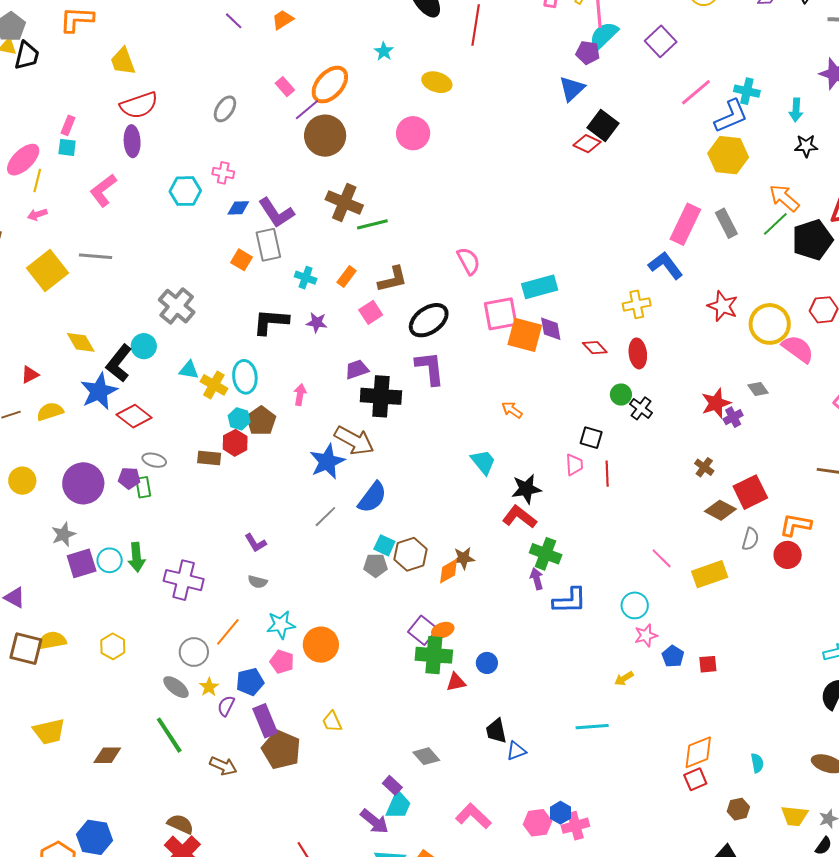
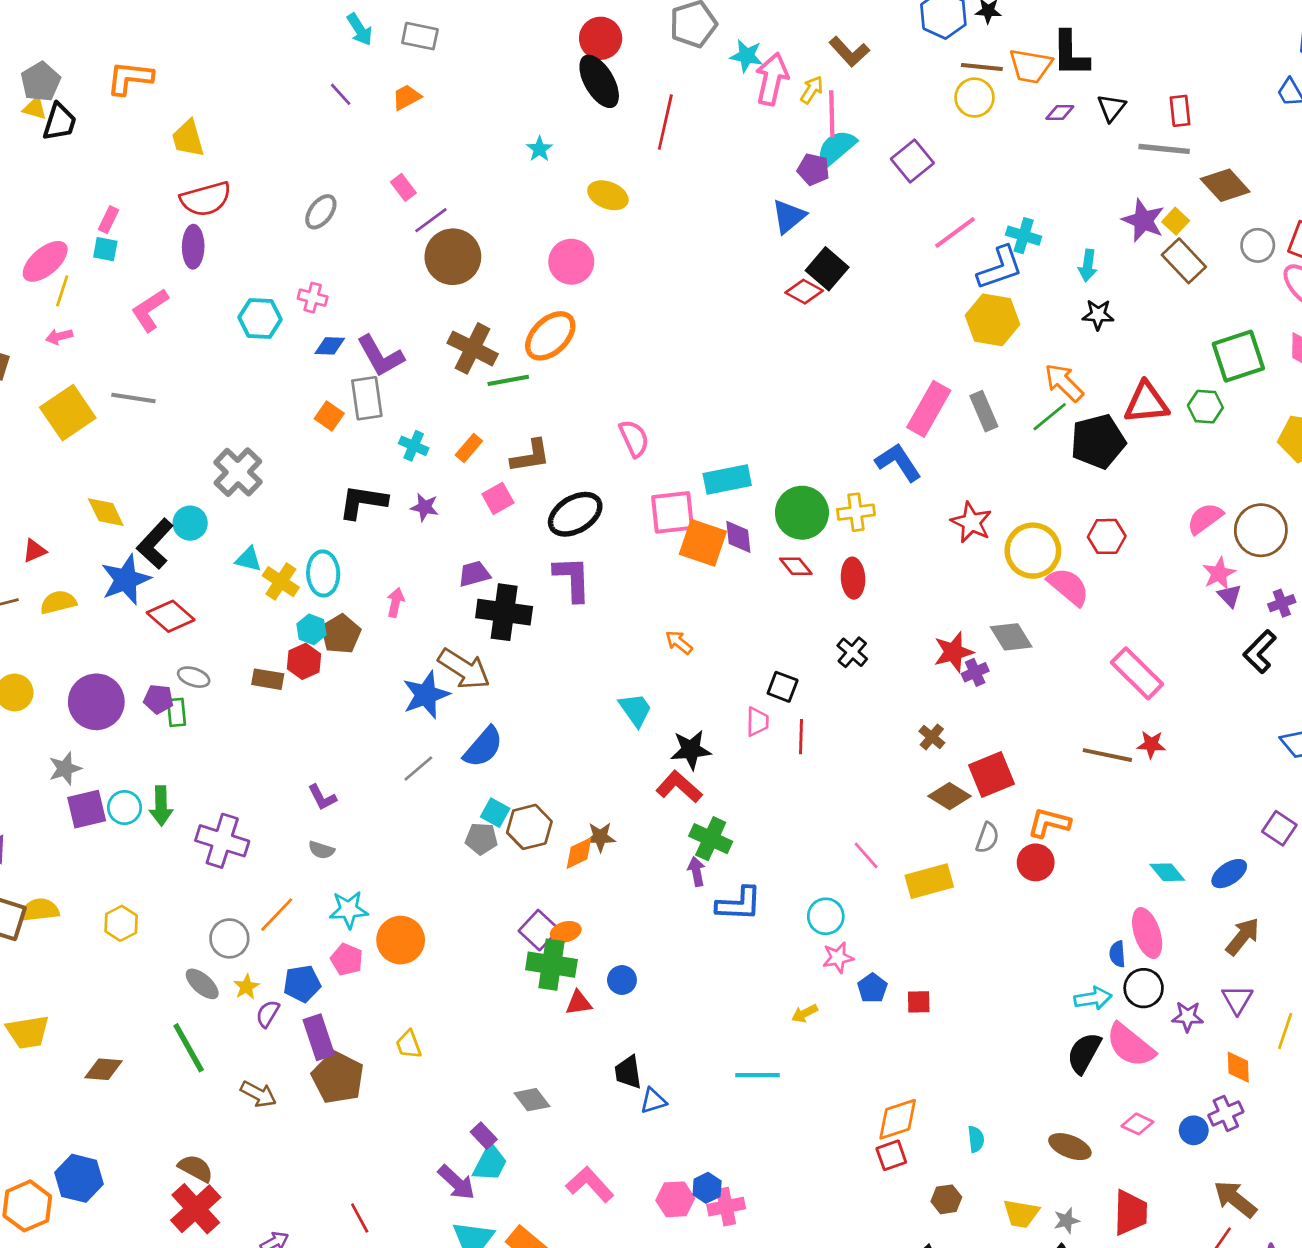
orange ellipse: (330, 85) -> (550, 336), moved
gray diamond: (758, 389) -> (1011, 637), size x1.5
green circle: (621, 395) -> (802, 513), moved, size x1.8

